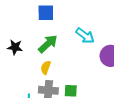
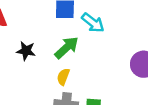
cyan arrow: (85, 36) -> (93, 23), moved

